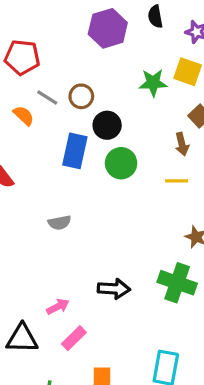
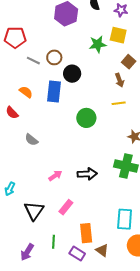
orange semicircle: (24, 116) -> (26, 92), moved
green circle: (121, 163) -> (86, 118), moved
gray semicircle: (59, 223) -> (31, 140), moved, turned 56
pink arrow: (58, 307) -> (55, 176), moved
black triangle: (22, 338) -> (34, 211), turned -50

